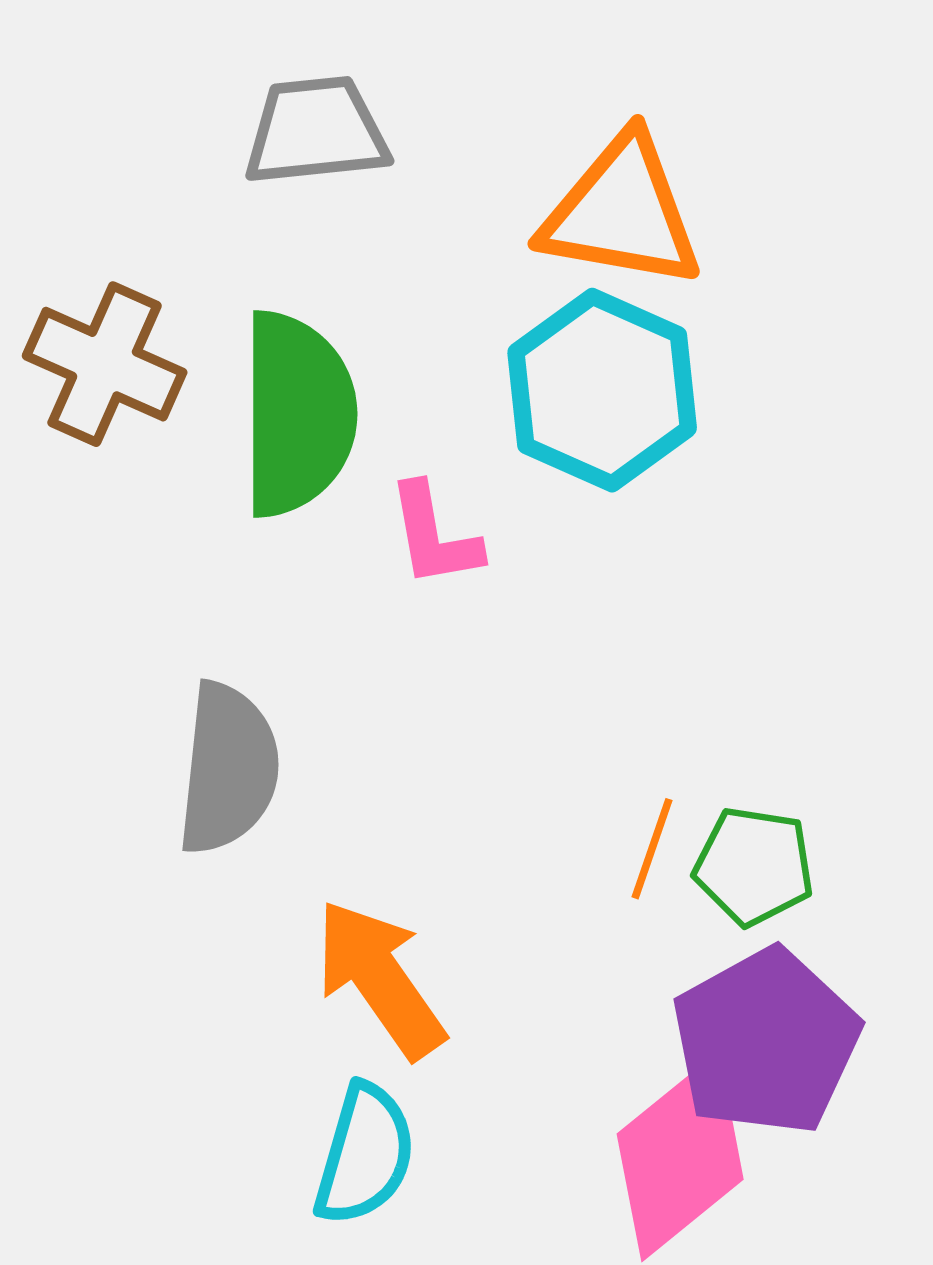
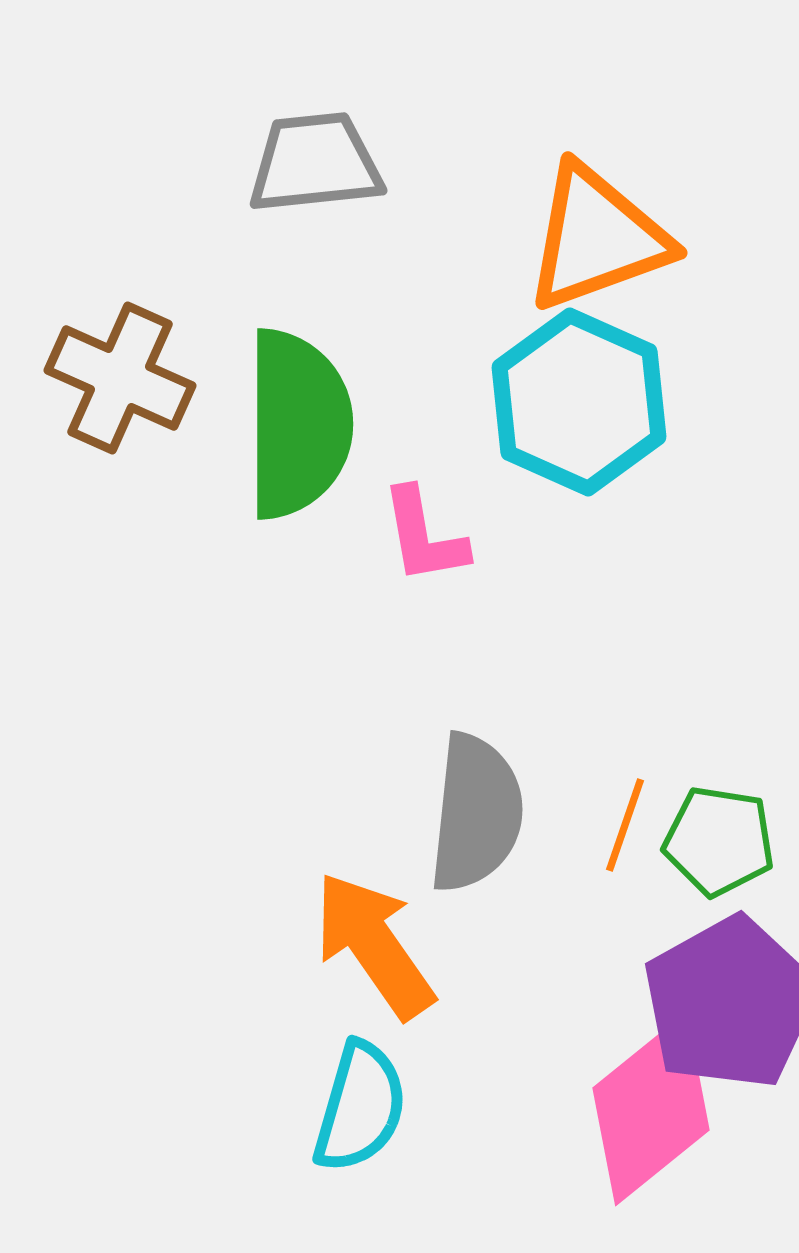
orange triangle: (622, 212) -> (597, 238), turned -30
gray semicircle: (228, 769) -> (476, 813), moved

